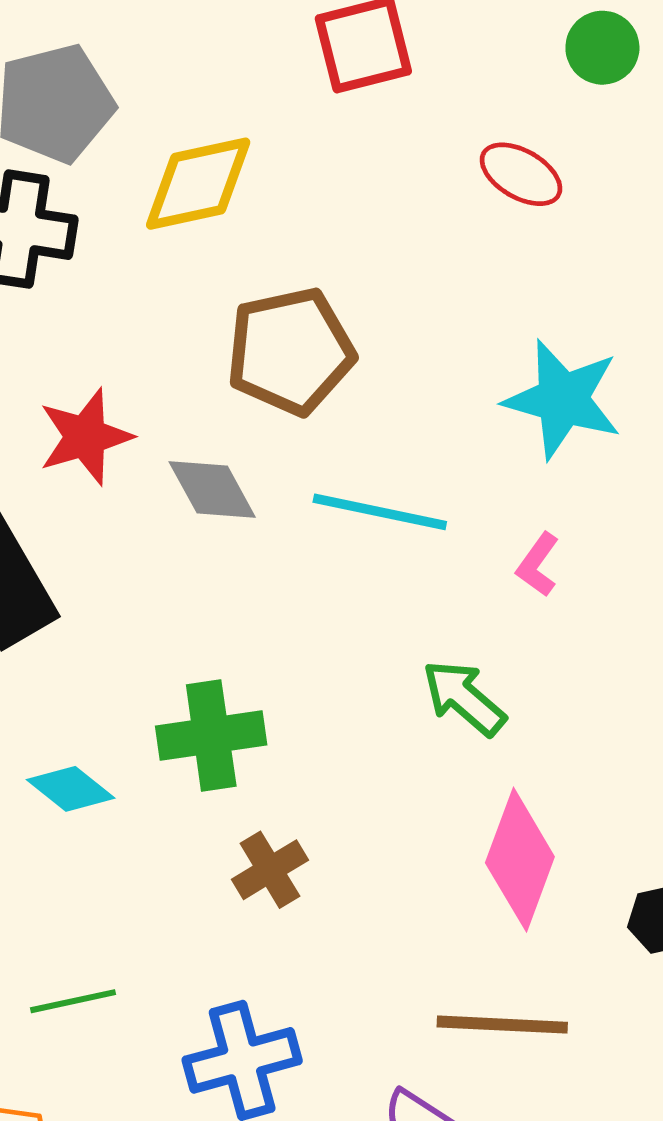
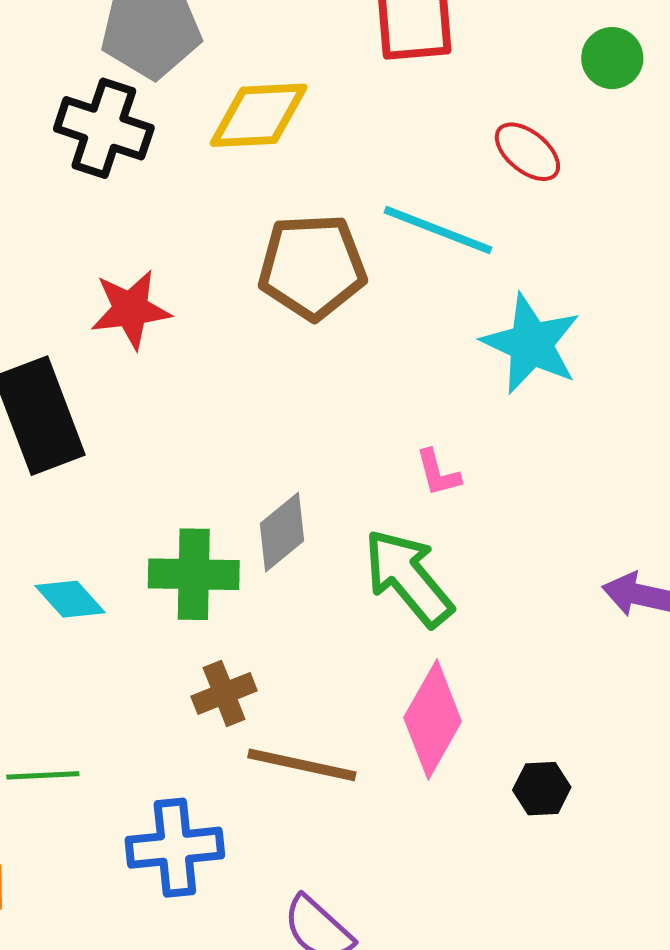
gray diamond: (212, 489) -> (282, 532), moved, turned 70
cyan line: (380, 512) -> (438, 230), moved
pink L-shape: (538, 565) -> (438, 473), moved, turned -60
green arrow: (464, 698) -> (408, 578), size x1.4
brown line: (502, 1025) -> (302, 765), moved

